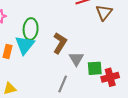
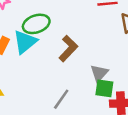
green ellipse: (31, 29) -> (36, 24), turned 55
gray triangle: (76, 59) -> (99, 73), moved

